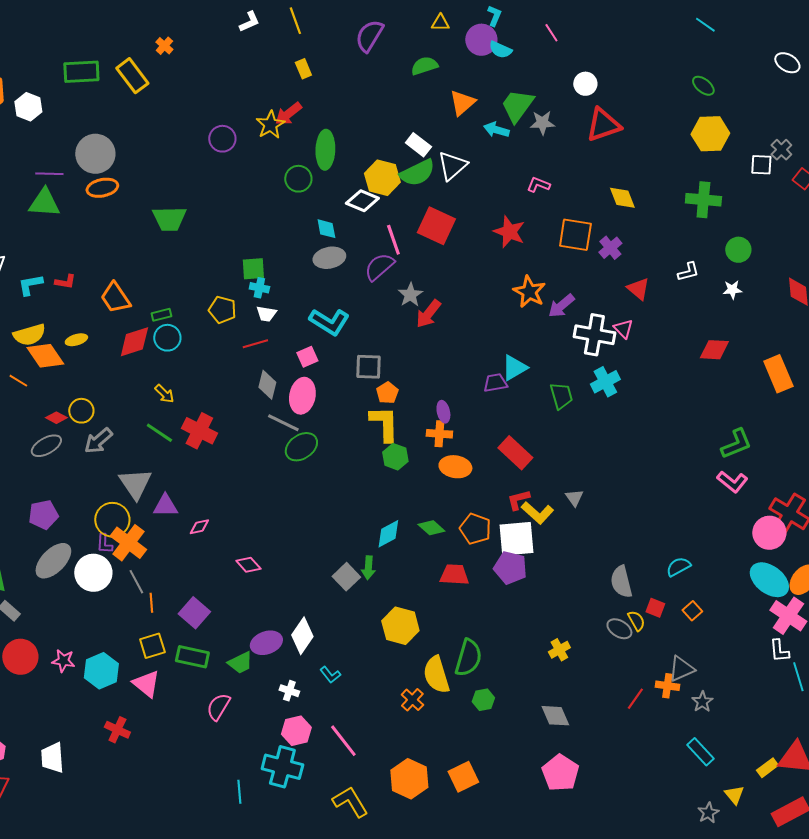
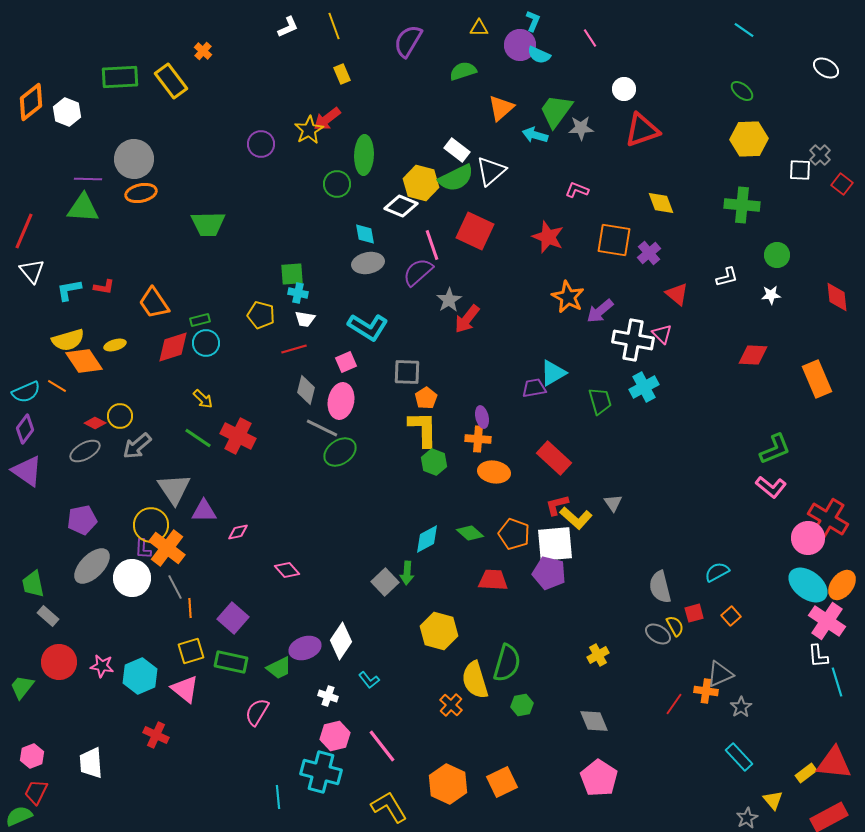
red square: (655, 608) -> (694, 613), turned -36

